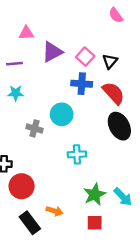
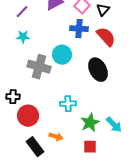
purple line: (14, 64) -> (22, 12), turned -40
black ellipse: (119, 126) -> (98, 70), moved
gray cross: (35, 128) -> (39, 67), size x1.6
cyan cross: (77, 154) -> (68, 104), moved

